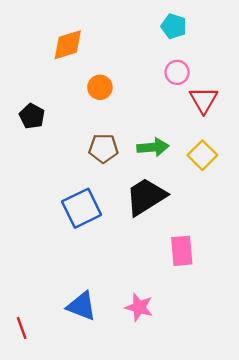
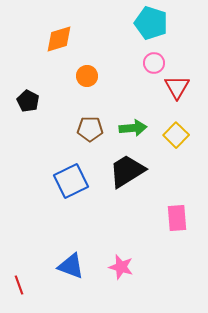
cyan pentagon: (174, 26) -> (151, 23), size x1.5
pink rectangle: (182, 251) -> (177, 218), moved

